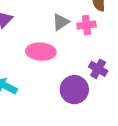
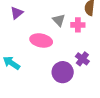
gray triangle: (61, 22) -> (59, 20), turned -48

